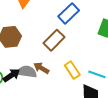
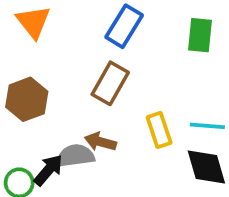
yellow rectangle: (72, 70) -> (159, 130), turned 30

